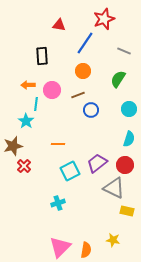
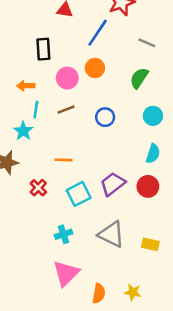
pink circle: (52, 90) -> (67, 78), moved
brown line: (78, 95) -> (66, 110), moved
red cross: (24, 166) -> (38, 188), moved
gray triangle: (114, 188) -> (111, 234), moved
yellow star: (113, 240) -> (133, 292), moved
pink triangle: (60, 247) -> (66, 273), moved

